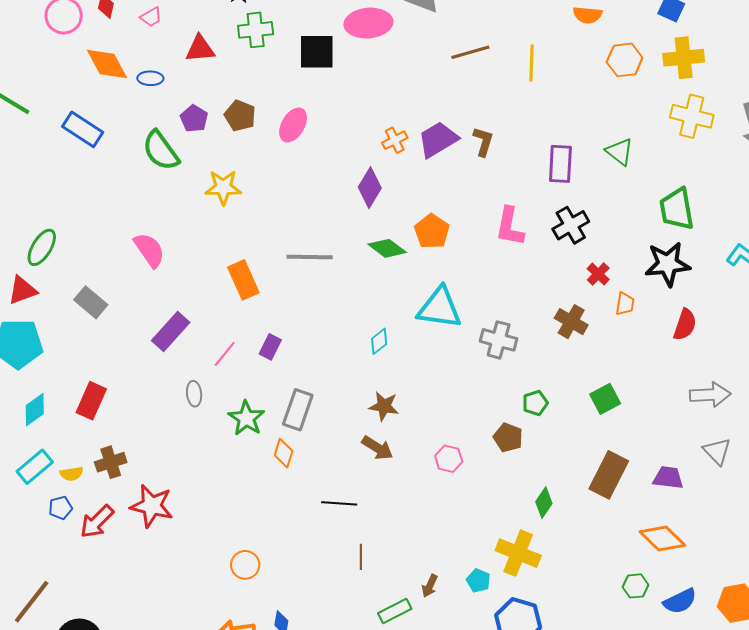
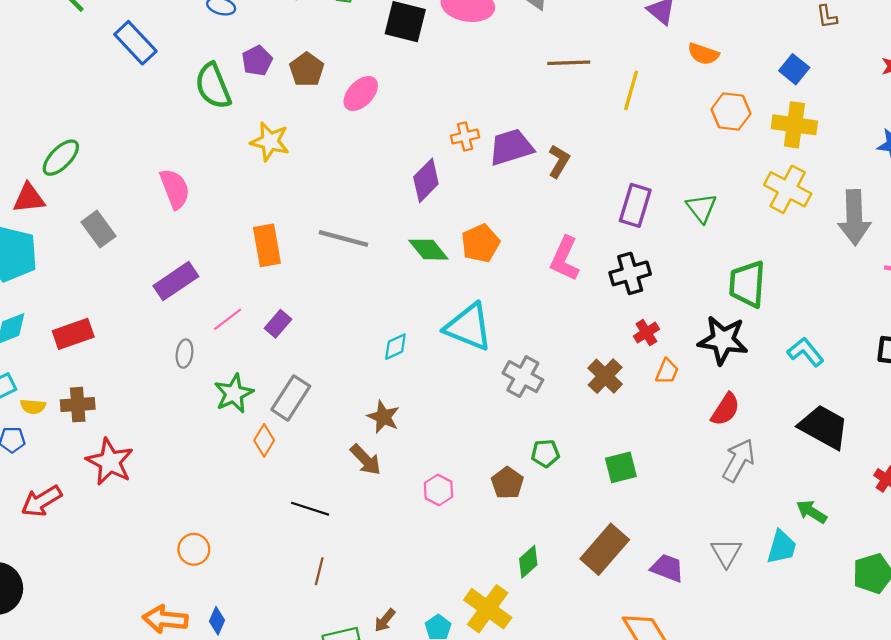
gray arrow: (710, 395) -> (739, 460), moved, turned -72
red rectangle: (91, 401) -> (73, 334), turned 33
red arrow: (97, 522) -> (41, 501), moved

